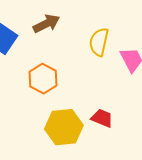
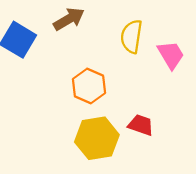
orange hexagon: (43, 79) -> (89, 86), moved

